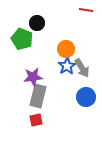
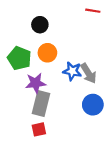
green pentagon: (22, 39) -> (19, 58), moved
orange circle: (66, 49) -> (47, 53), moved
blue star: (67, 66) -> (72, 71), turned -30

